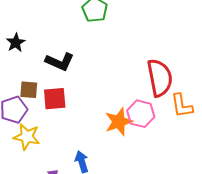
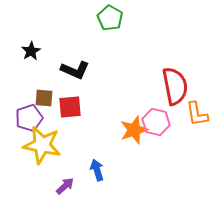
yellow star: (27, 137) -> (42, 145), size x1.4

